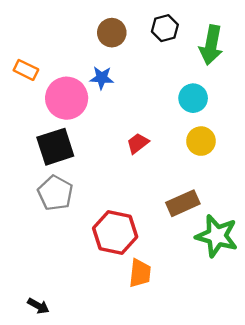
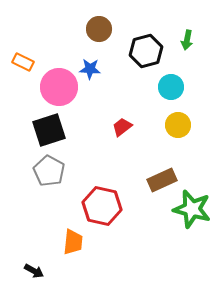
black hexagon: (165, 28) -> (146, 51), moved, size x1.4
green arrow: (211, 45) -> (187, 40), size x0.6
orange trapezoid: (140, 273) -> (73, 242), moved

